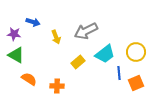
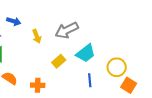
yellow circle: (136, 52) -> (117, 67), moved
blue line: (119, 73) -> (90, 80), moved
orange square: (136, 83) -> (129, 85), moved, turned -35

